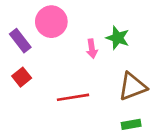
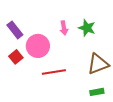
pink circle: (51, 22) -> (38, 46), moved
pink arrow: (92, 49) -> (64, 28), moved

